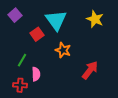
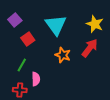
red square: (37, 34) -> (28, 39), moved
red arrow: (90, 70) -> (90, 48), moved

